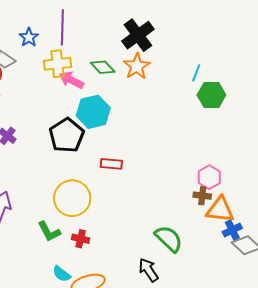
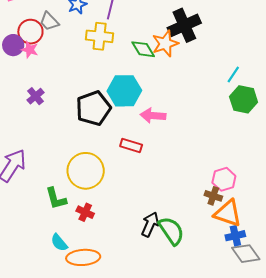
orange star: (137, 66) -> (165, 44), moved
pink arrow: (71, 80) -> (153, 116), moved, turned -35
black arrow: (148, 270) -> (150, 224), moved, turned 45

